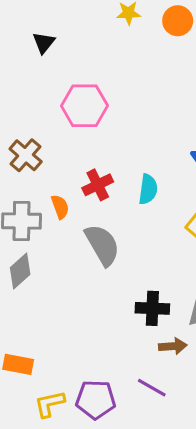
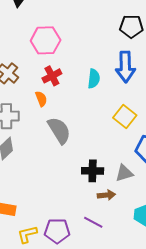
red cross: (98, 185) -> (52, 76), moved
cyan semicircle: (148, 189) -> (94, 79), moved
orange semicircle: (60, 207) -> (41, 99), moved

